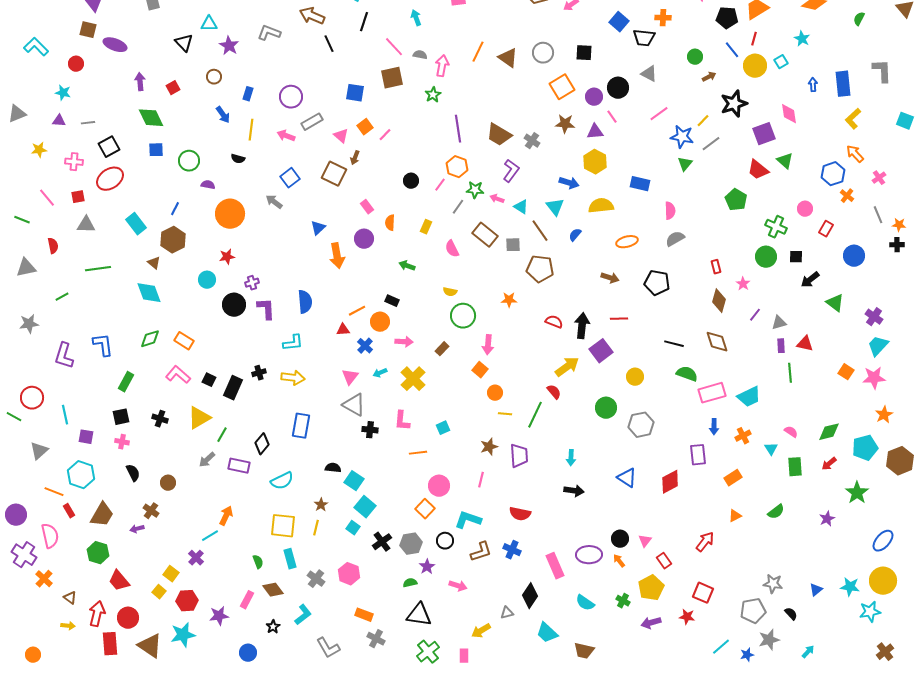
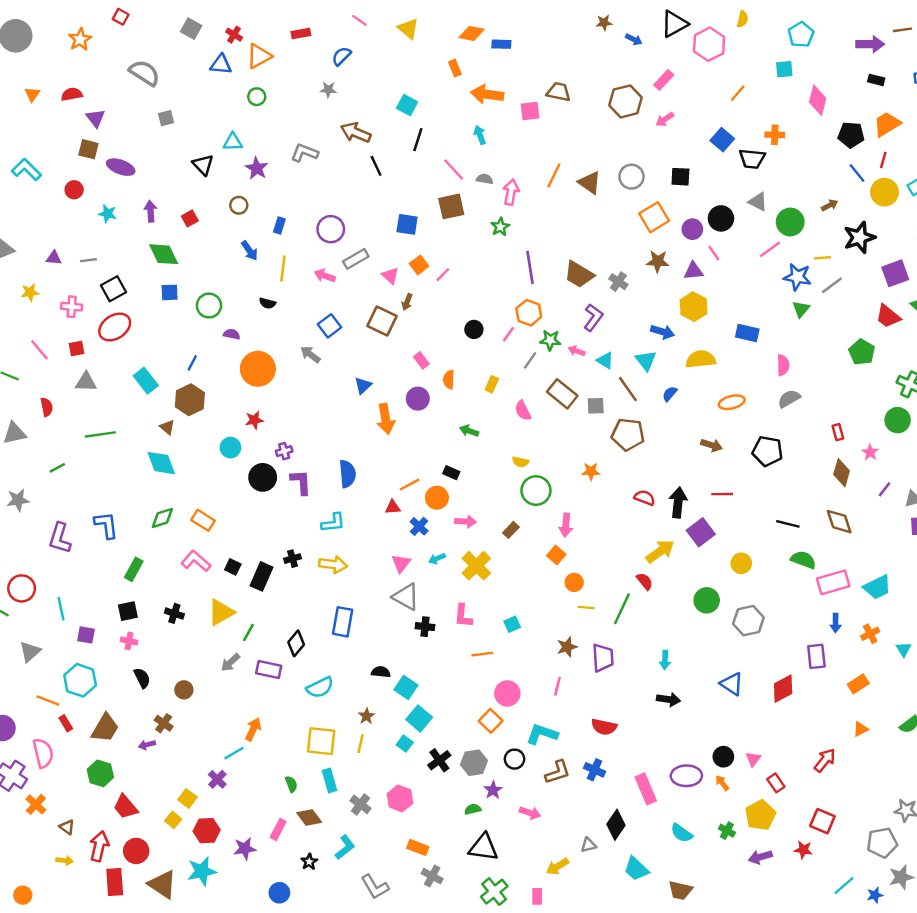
green circle: (695, 57) -> (790, 222), moved, size x1.5
cyan star: (63, 93) -> (108, 214), moved
yellow line: (703, 121) -> (822, 258), turned 40

